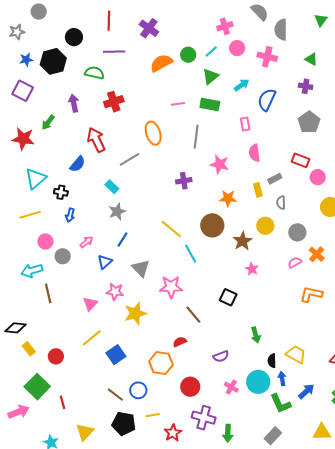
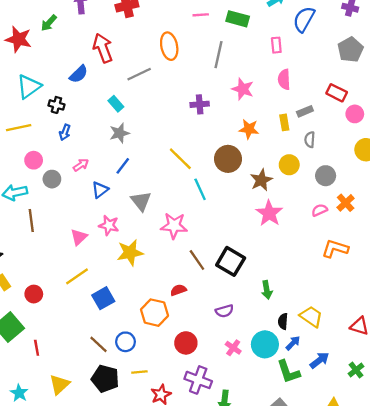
pink star: (252, 269) -> (269, 213), size x1.6
black square: (228, 297) -> (231, 261), moved, size x1.4
blue arrow: (282, 379) -> (293, 343), turned 48

